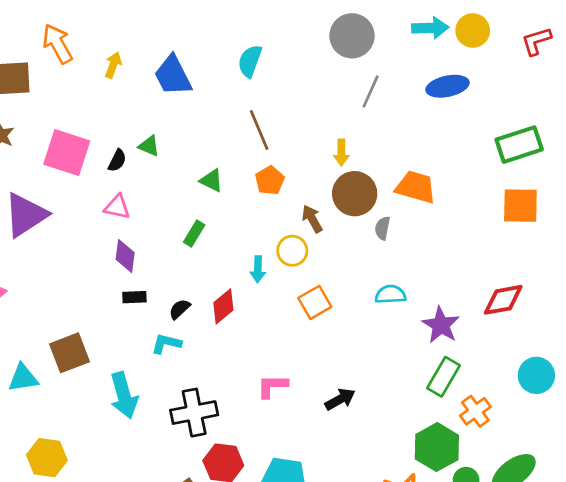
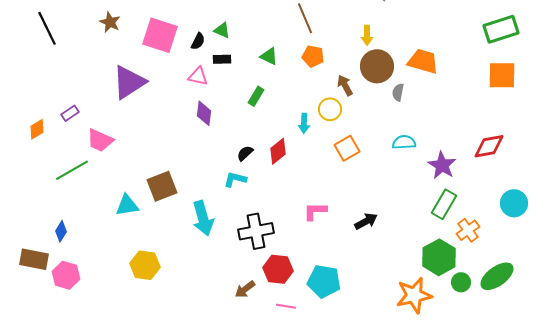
orange pentagon: (270, 180) -> (313, 56), turned -30
black rectangle: (134, 297) -> (222, 59), moved

